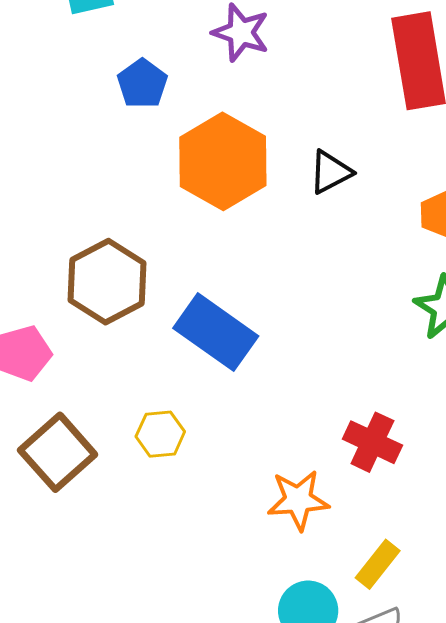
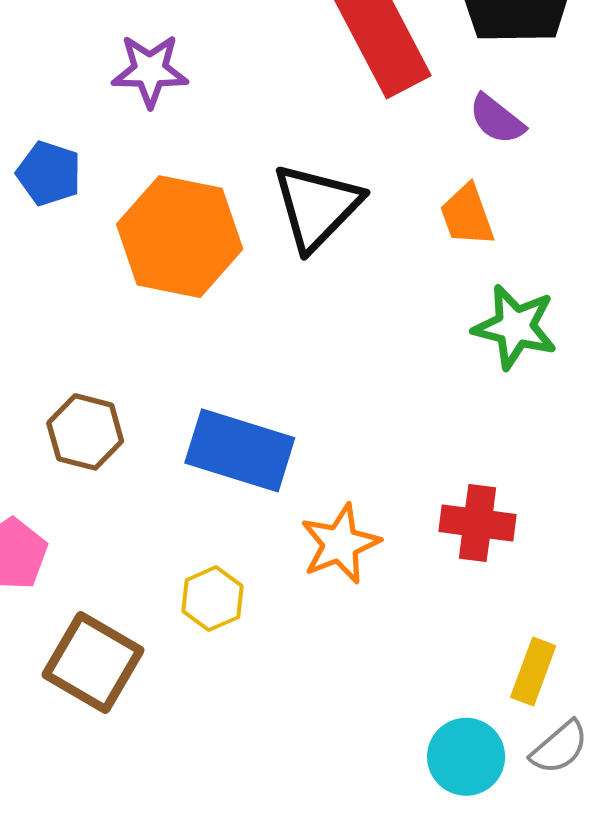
black triangle: (330, 172) -> (317, 207), size x1.6
brown hexagon: (107, 282) -> (85, 432), size x0.7
orange star: (298, 500) -> (340, 544), moved

